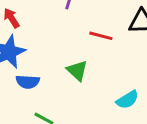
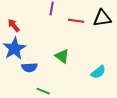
red line: (101, 36) -> (76, 21), moved

